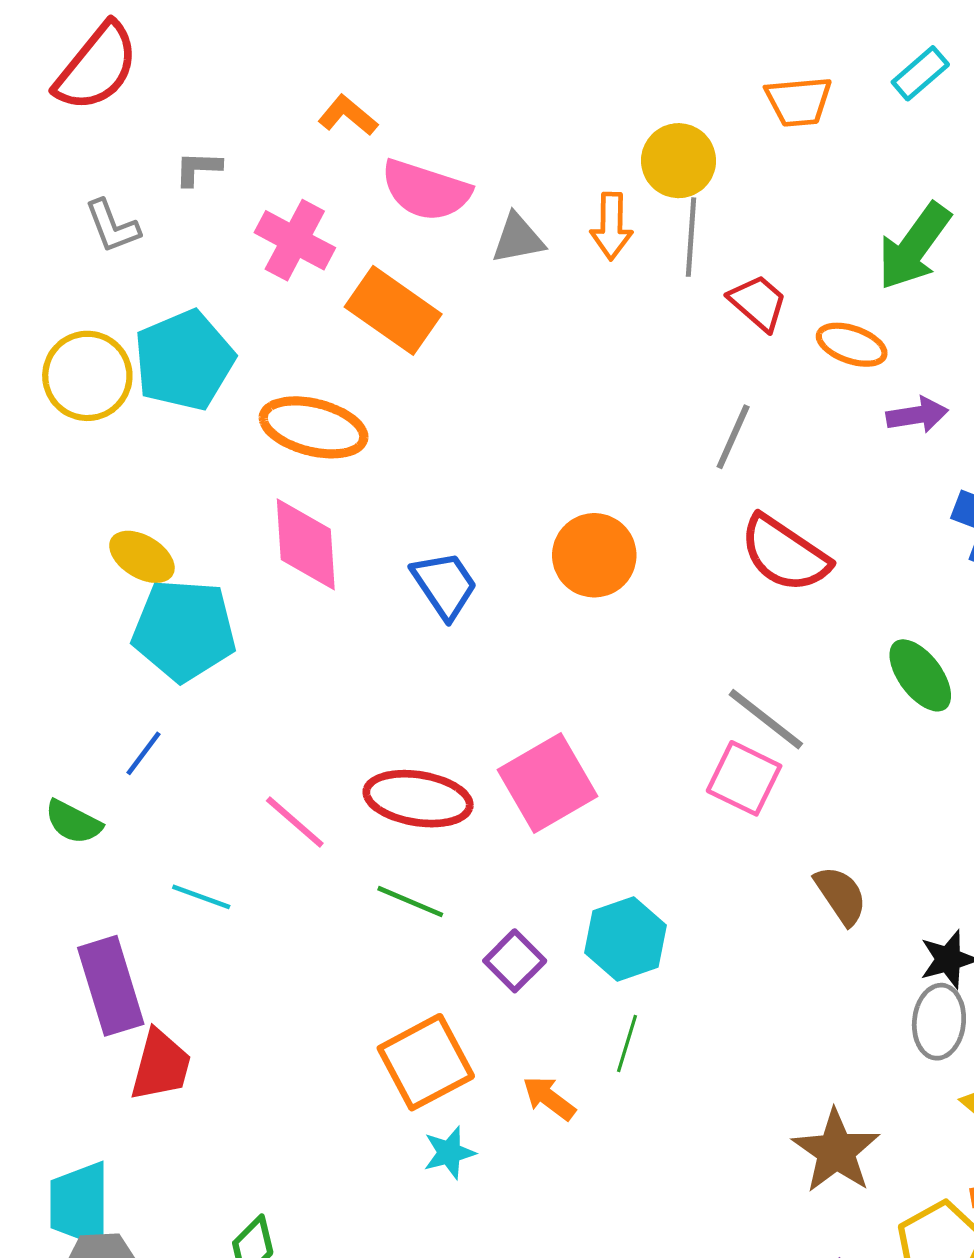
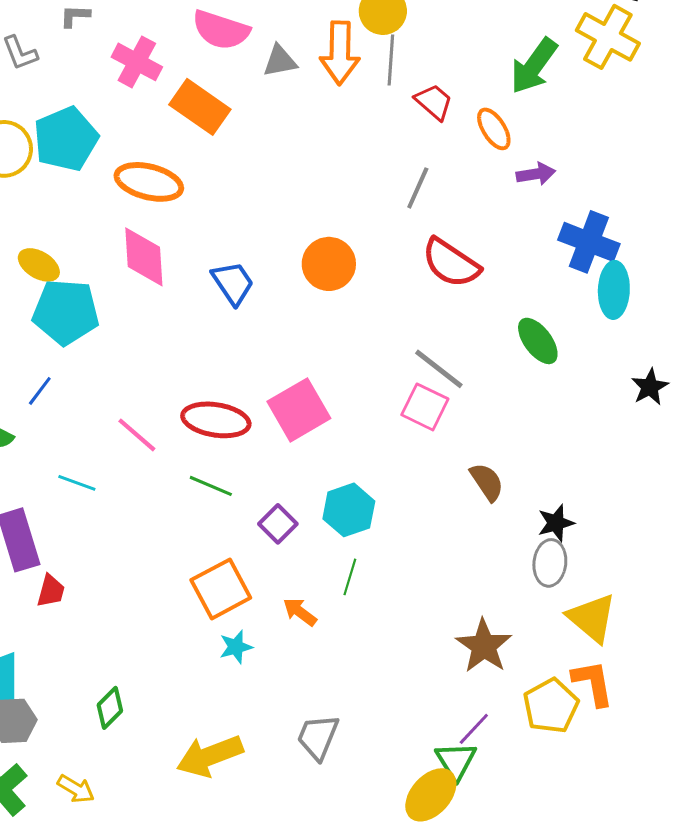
orange arrow: (611, 226) -> (340, 53), size x1.5
orange ellipse: (852, 345) -> (494, 129), turned 39
red trapezoid: (161, 1065) -> (51, 591), size x0.7

